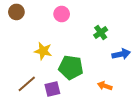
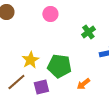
yellow star: (43, 51) -> (30, 60), moved, turned 30
orange arrow: (105, 86) -> (83, 84), moved, turned -56

